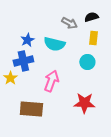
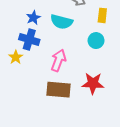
blue cross: (23, 61) -> (29, 39), turned 30
brown rectangle: (31, 109) -> (58, 90), moved

